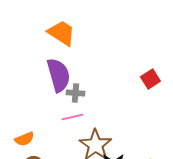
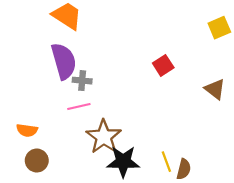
orange semicircle: (24, 139) -> (27, 130), turned 30

